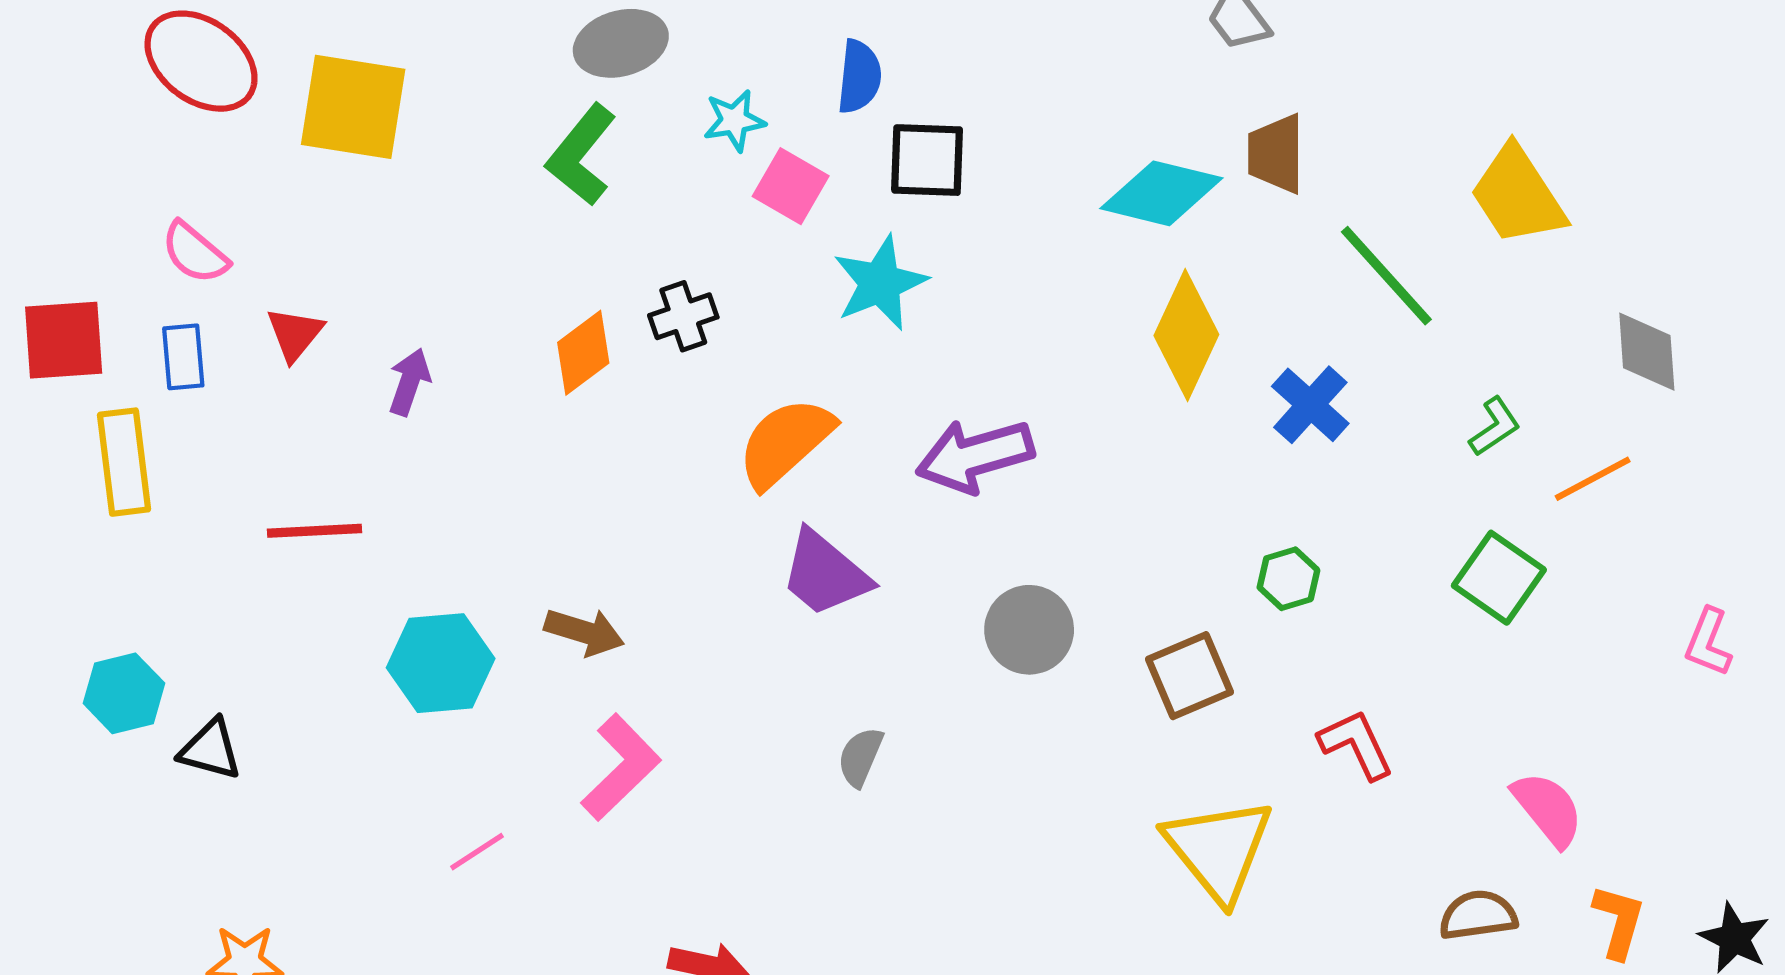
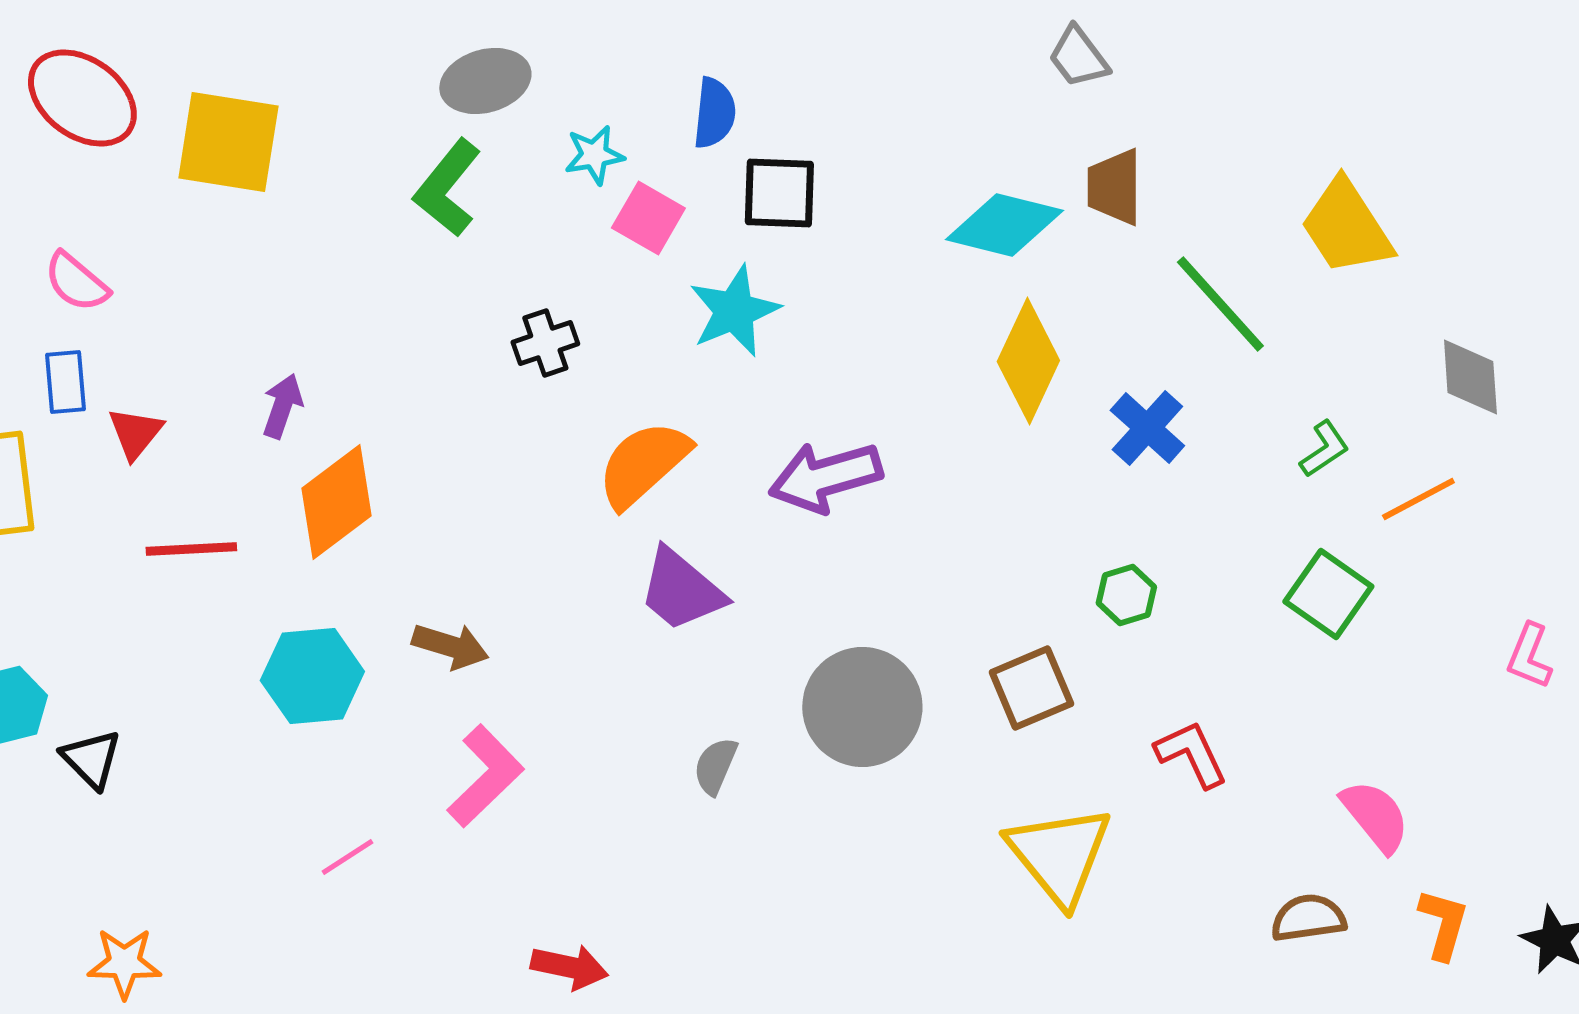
red triangle: (295, 334) -> (135, 433), moved
orange diamond: (583, 353) -> (336, 502), moved, size x1.4
gray circle: (1029, 630) -> (862, 707), moved, size x1.4
black triangle: (210, 750) -> (91, 759), turned 30

